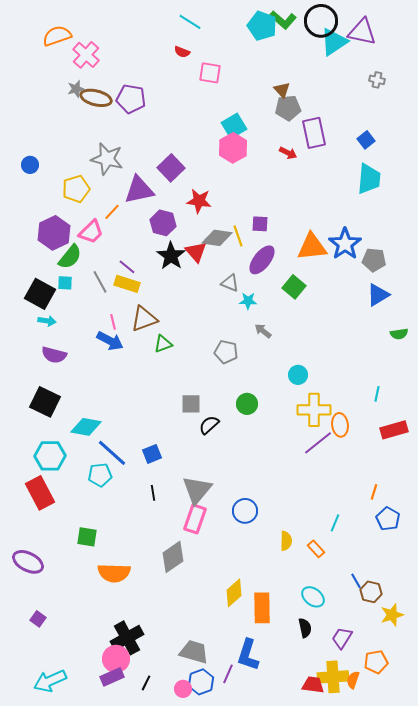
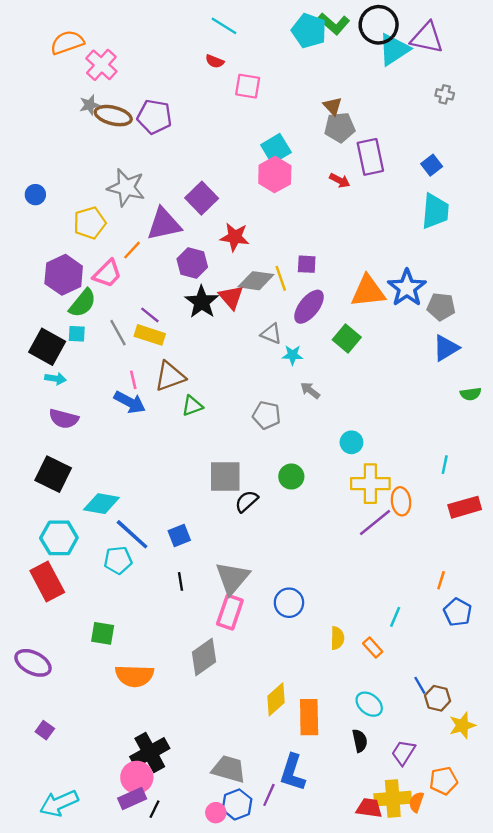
gray square: (191, 404) -> (225, 477), size x1.4
black line: (146, 683) -> (154, 809), moved

